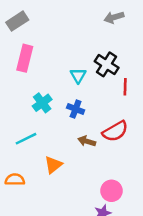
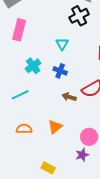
black cross: (107, 64) -> (79, 16), moved, turned 30
orange triangle: (53, 165) -> (55, 127), moved
orange semicircle: (15, 180) -> (24, 129), moved

